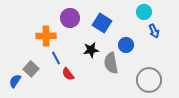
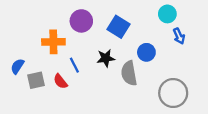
blue line: (56, 58) -> (74, 65), moved
gray square: (31, 69) -> (36, 80), turned 35
red semicircle: (68, 74) -> (60, 81), moved
blue semicircle: (15, 81) -> (17, 66), moved

